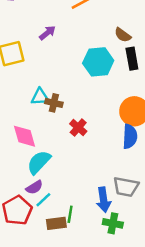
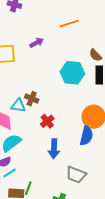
cyan triangle: (40, 97) -> (18, 106), moved
blue arrow: (104, 200) -> (54, 149), moved

